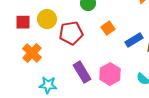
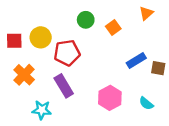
orange square: (108, 28) -> (113, 27), moved
purple rectangle: (82, 72) -> (64, 86), moved

